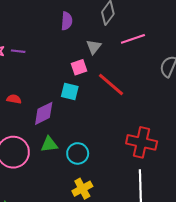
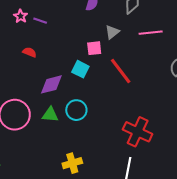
red semicircle: (14, 99) -> (30, 52), moved
cyan circle: (78, 153) -> (76, 110), moved

